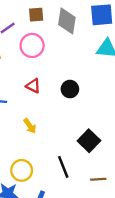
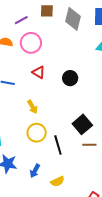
pink circle: (32, 45) -> (31, 43), moved
yellow circle: (22, 170) -> (37, 133), moved
brown line: (98, 179) -> (89, 145), moved

